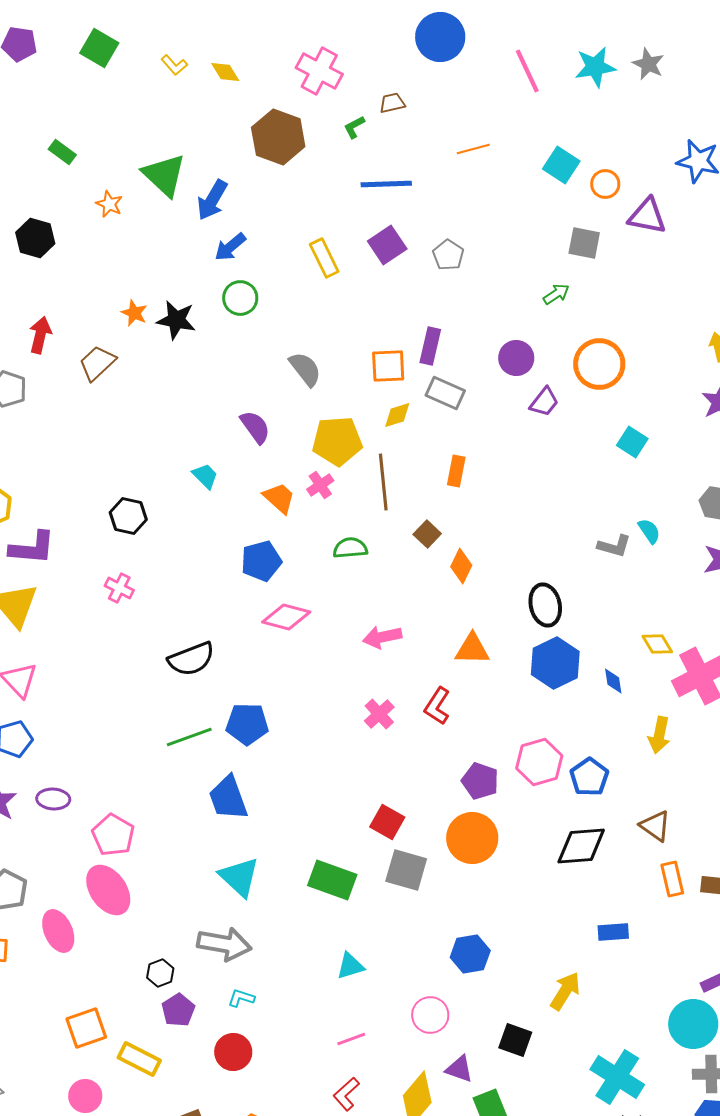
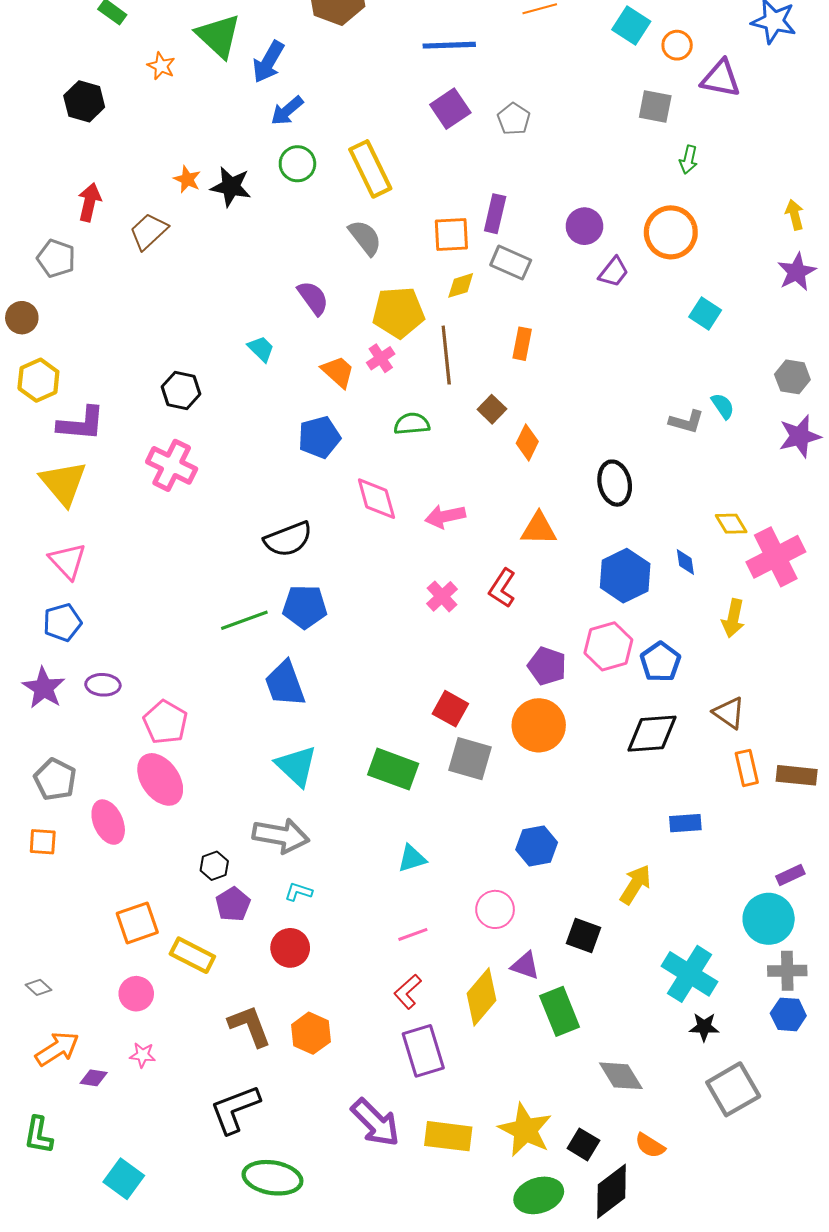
yellow rectangle: (324, 258) -> (370, 169), moved, size x1.4
green arrow: (556, 294) -> (688, 160), moved, turned 136
pink cross: (119, 588) -> (172, 465), size x1.6
pink diamond: (286, 617) -> (376, 499), moved, turned 60
black semicircle: (191, 659) -> (288, 539), moved
blue hexagon: (555, 663) -> (625, 576), moved

